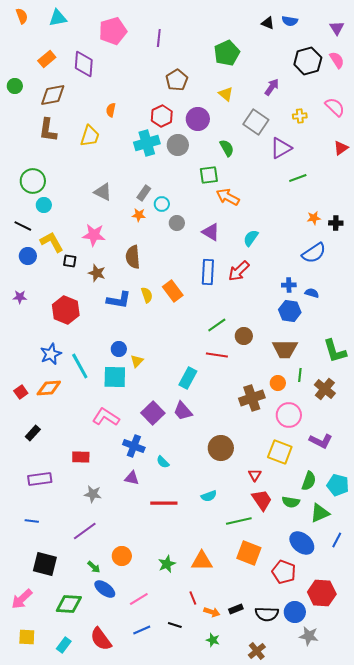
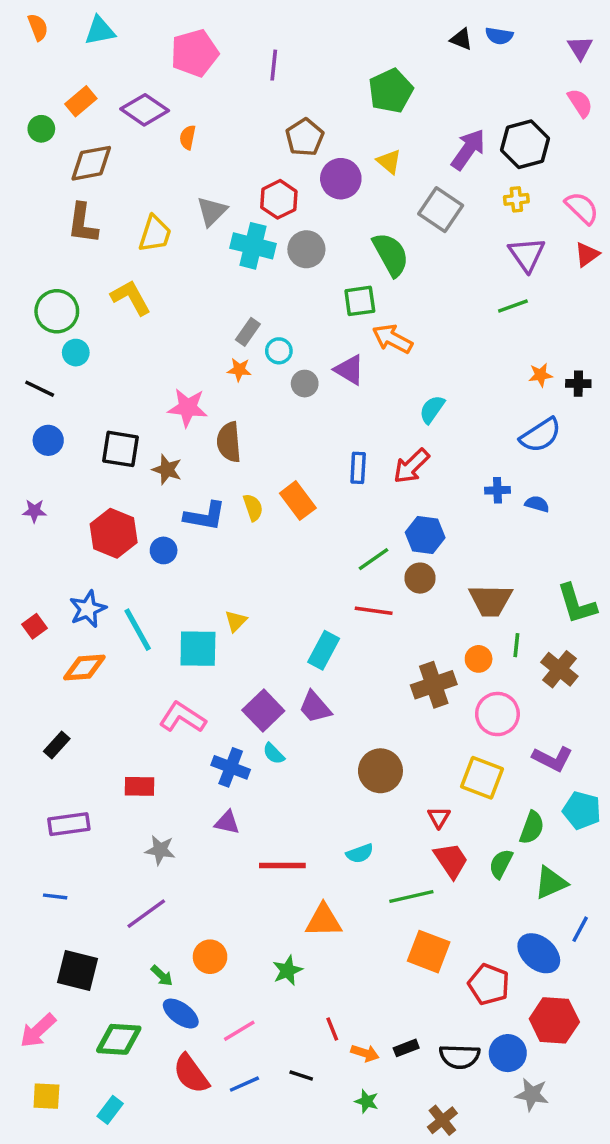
black hexagon: (308, 61) -> (525, 144), moved
purple diamond: (84, 64) -> (145, 110), turned -60
green circle: (15, 86) -> (41, 129), moved
purple arrow: (272, 87) -> (468, 149), size x1.4
pink semicircle: (335, 107) -> (582, 208), moved
orange semicircle: (111, 110) -> (188, 137), moved
purple circle: (198, 119) -> (341, 179), moved
cyan cross: (147, 143) -> (253, 246), turned 30
green semicircle: (227, 148) -> (391, 254), size x1.5
purple triangle: (281, 148) -> (527, 254), moved, turned -35
gray triangle: (103, 192) -> (212, 211), moved, turned 48
purple triangle: (211, 232) -> (349, 370), moved
pink star: (94, 235) -> (188, 408), moved
yellow L-shape: (52, 242) -> (131, 297), moved
black square: (70, 261) -> (120, 449), size x1.6
blue rectangle: (208, 272) -> (358, 468), size x0.7
blue hexagon: (290, 311) -> (425, 535), moved
blue circle: (119, 349) -> (164, 550), moved
red square: (21, 392) -> (34, 626), moved
cyan semicircle: (163, 462) -> (274, 754), moved
cyan pentagon: (338, 485) -> (582, 810), moved
green semicircle: (291, 502) -> (501, 864), turned 108
blue ellipse: (302, 543) -> (539, 953), moved
orange triangle: (202, 561) -> (324, 921), moved
red semicircle: (101, 639) -> (191, 1074), moved

